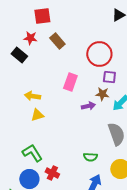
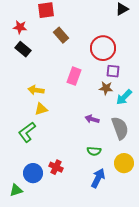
red star: (30, 38) -> (20, 27), moved
purple arrow: (88, 106) -> (92, 119), moved, turned -152
green L-shape: (32, 153) -> (27, 132), moved, turned -95

